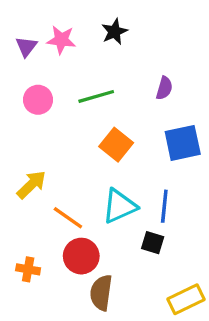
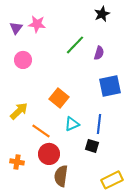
black star: (114, 32) -> (102, 14), moved
green line: (96, 96) -> (75, 45), moved, turned -30
orange square: (116, 145) -> (59, 98), moved
cyan triangle: (119, 206) -> (72, 124), size x0.7

